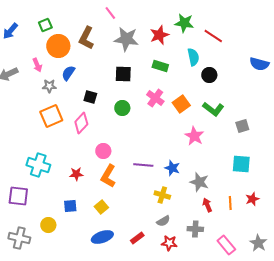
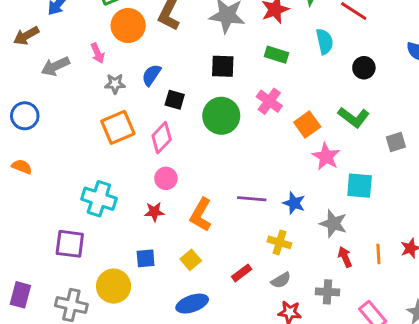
blue semicircle: (68, 73) -> (151, 75), moved
black circle: (209, 75) -> (364, 68), moved
orange square: (181, 104) -> (307, 125), moved
green circle: (122, 108) -> (221, 116), size x1.6
pink circle: (103, 151) -> (166, 178), moved
cyan square: (241, 164) -> (360, 186), moved
yellow circle: (48, 225) -> (114, 286), size x1.5
red rectangle: (137, 238) -> (242, 273), moved

